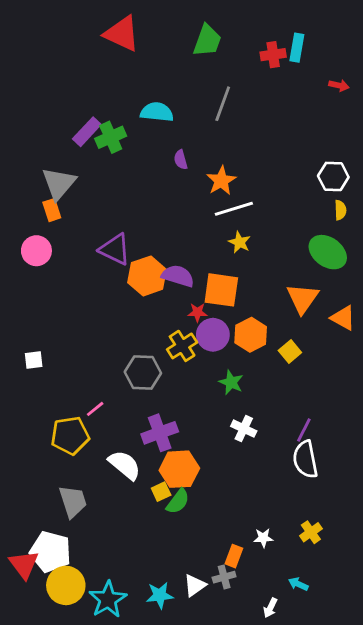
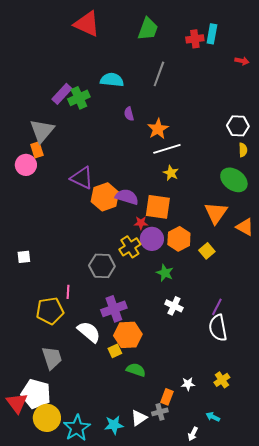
pink circle: (36, 251) -> (26, 165), moved
pink line: (95, 409) -> (68, 292), turned -48
green semicircle: (178, 501) -> (136, 370), moved, turned -108

